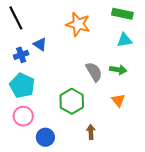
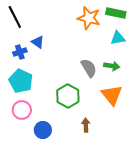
orange star: (78, 24) -> (89, 18), moved
orange triangle: (118, 100) -> (112, 95), size x1.6

